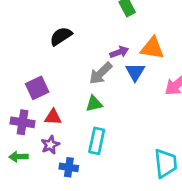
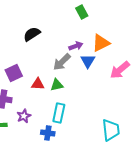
orange triangle: (152, 48) -> (101, 43), turned -36
red triangle: (53, 117) -> (38, 84), moved
blue cross: (69, 167) -> (48, 133), moved

